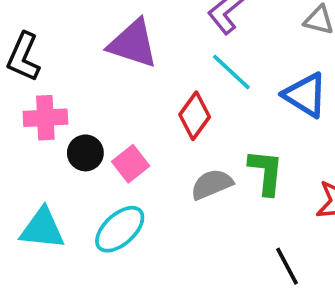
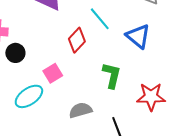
pink square: (131, 164) -> (53, 73), moved
gray semicircle: (212, 184) -> (80, 110), moved

